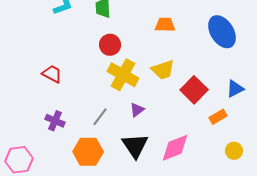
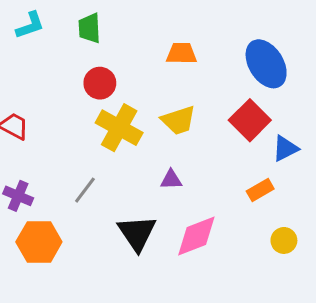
red square: (194, 90) -> (250, 120), moved
purple triangle: (137, 110) -> (171, 180), moved, turned 35
orange hexagon: (88, 152) -> (39, 242), moved

